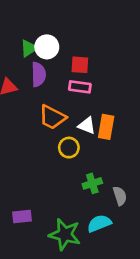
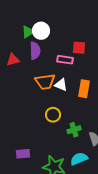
red square: (80, 65) -> (79, 48), moved
orange trapezoid: (52, 117) -> (45, 82), turned -35
white triangle: (87, 126) -> (61, 85), moved
yellow circle: (69, 148) -> (53, 115), moved

